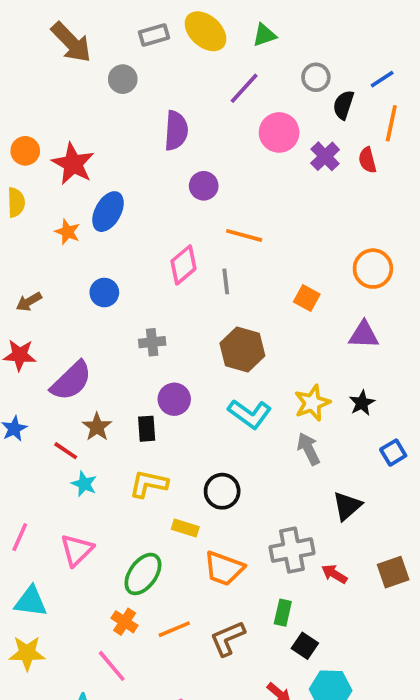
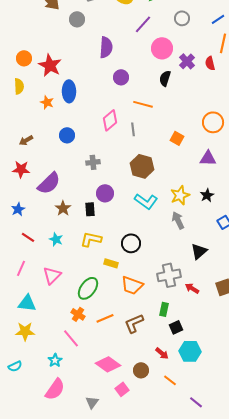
black semicircle: (343, 105) -> (165, 78), moved
blue ellipse: (108, 212) -> (69, 91), turned -30
red line: (66, 451) -> (28, 237), moved
black square: (305, 646) -> (176, 327), turned 32

